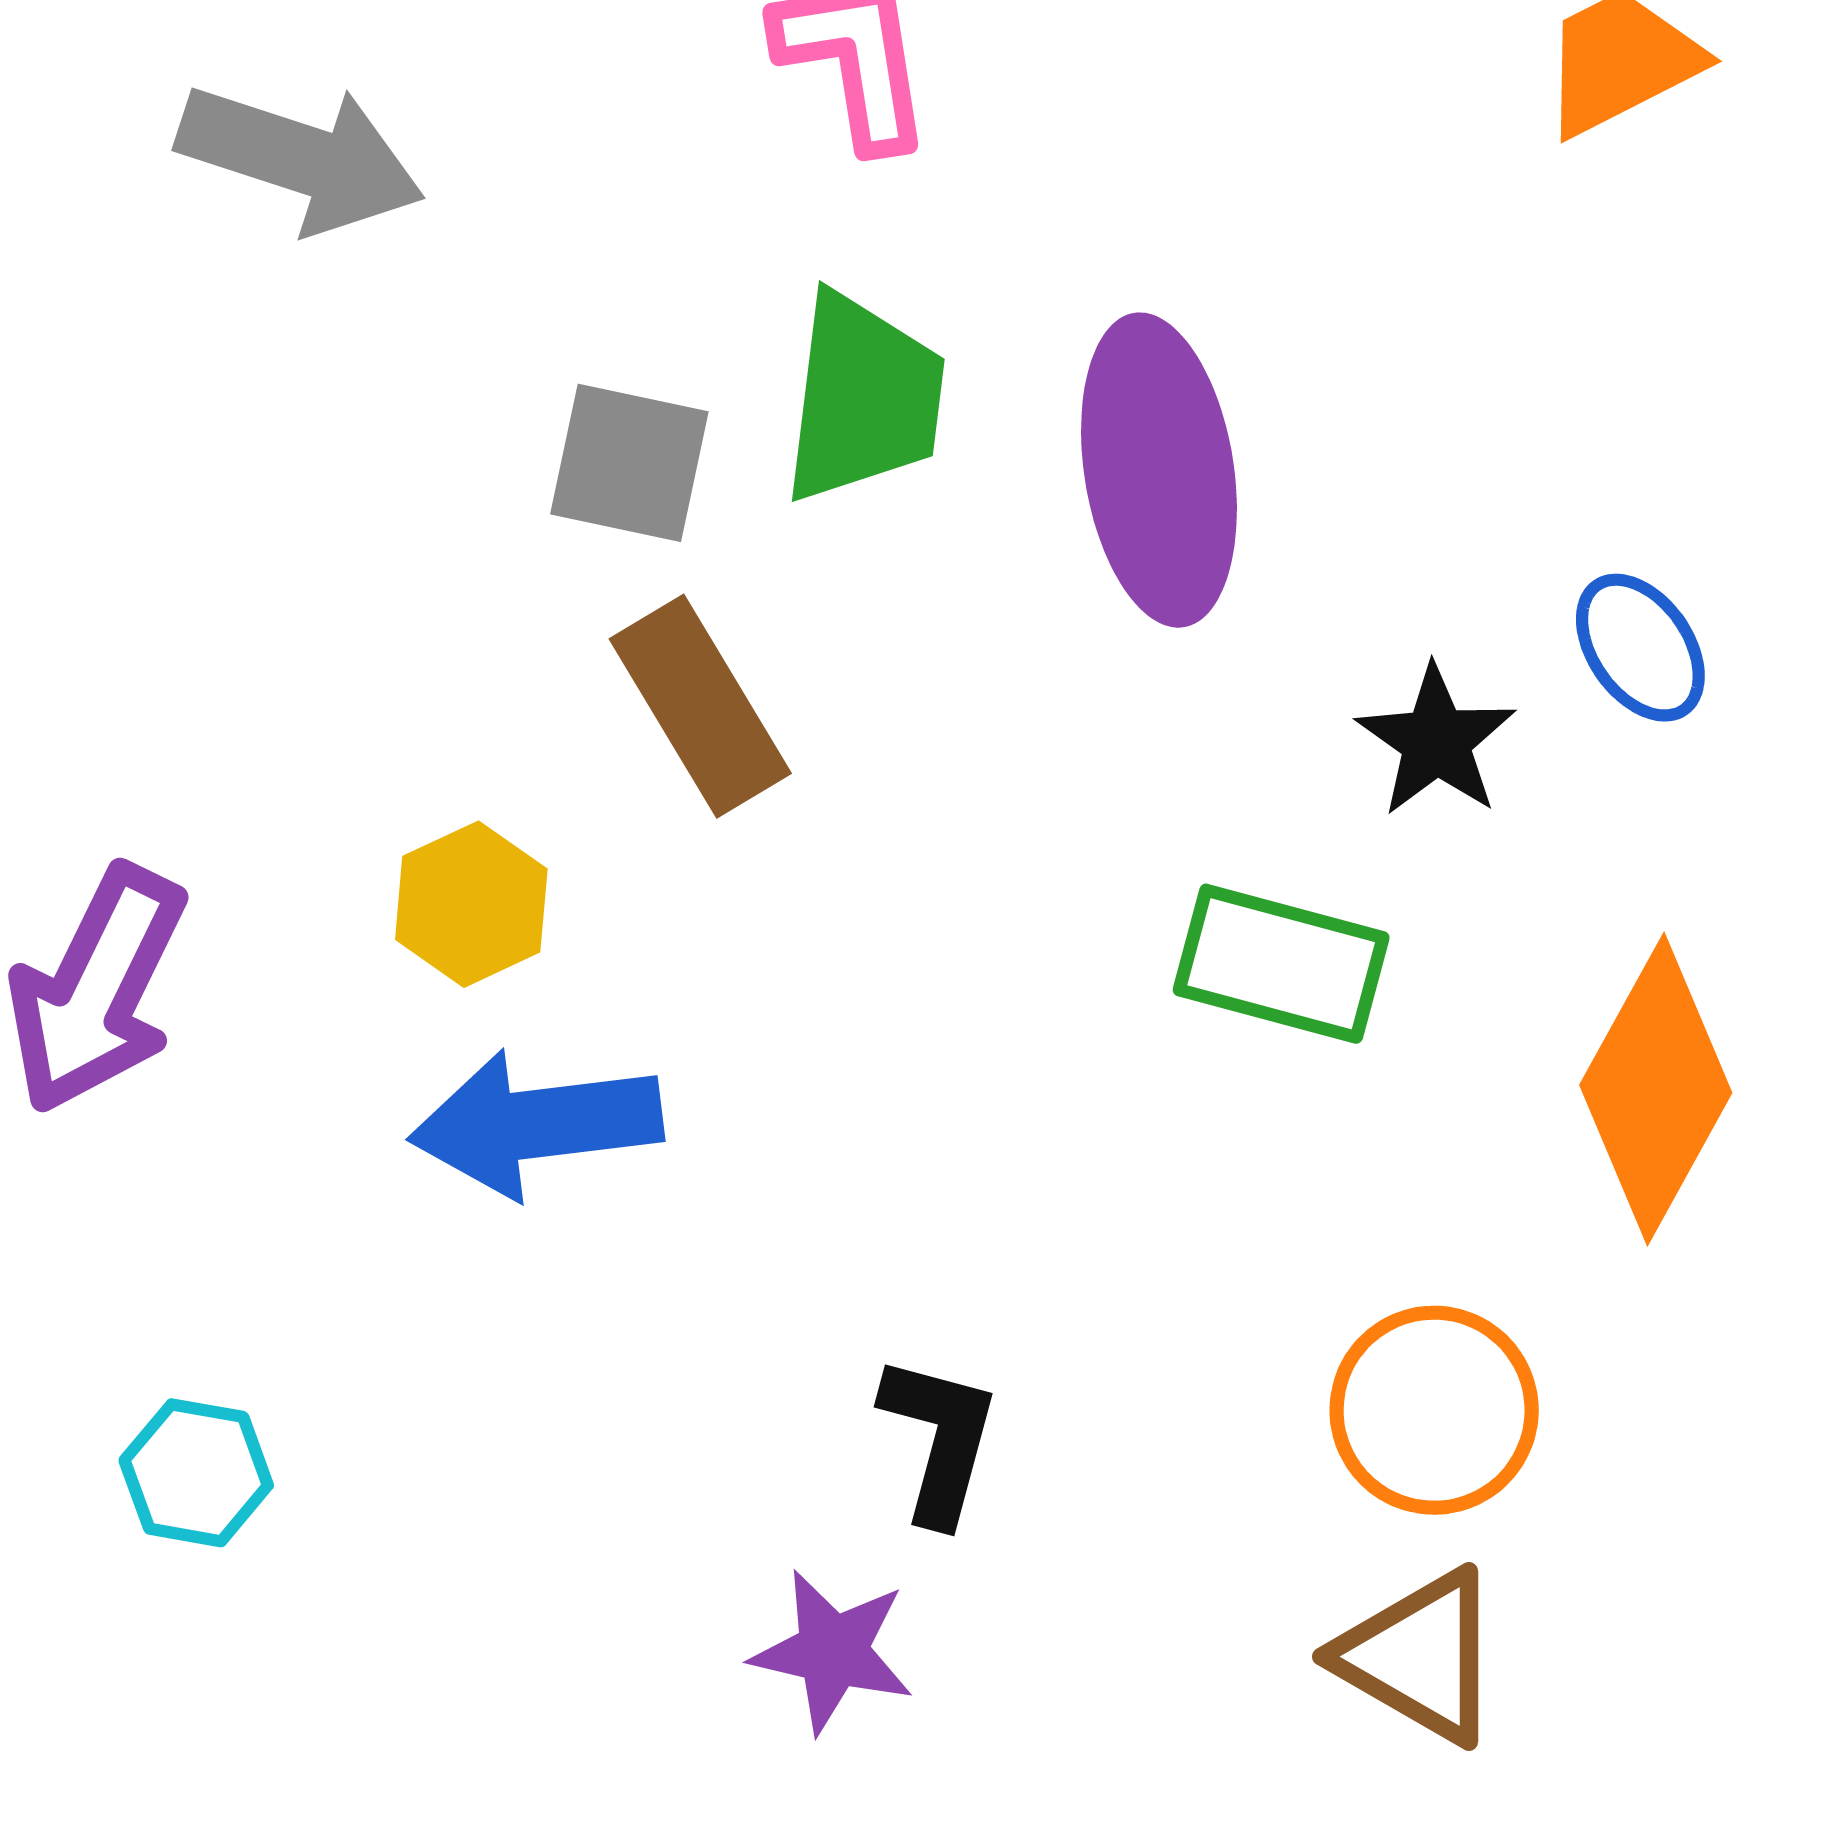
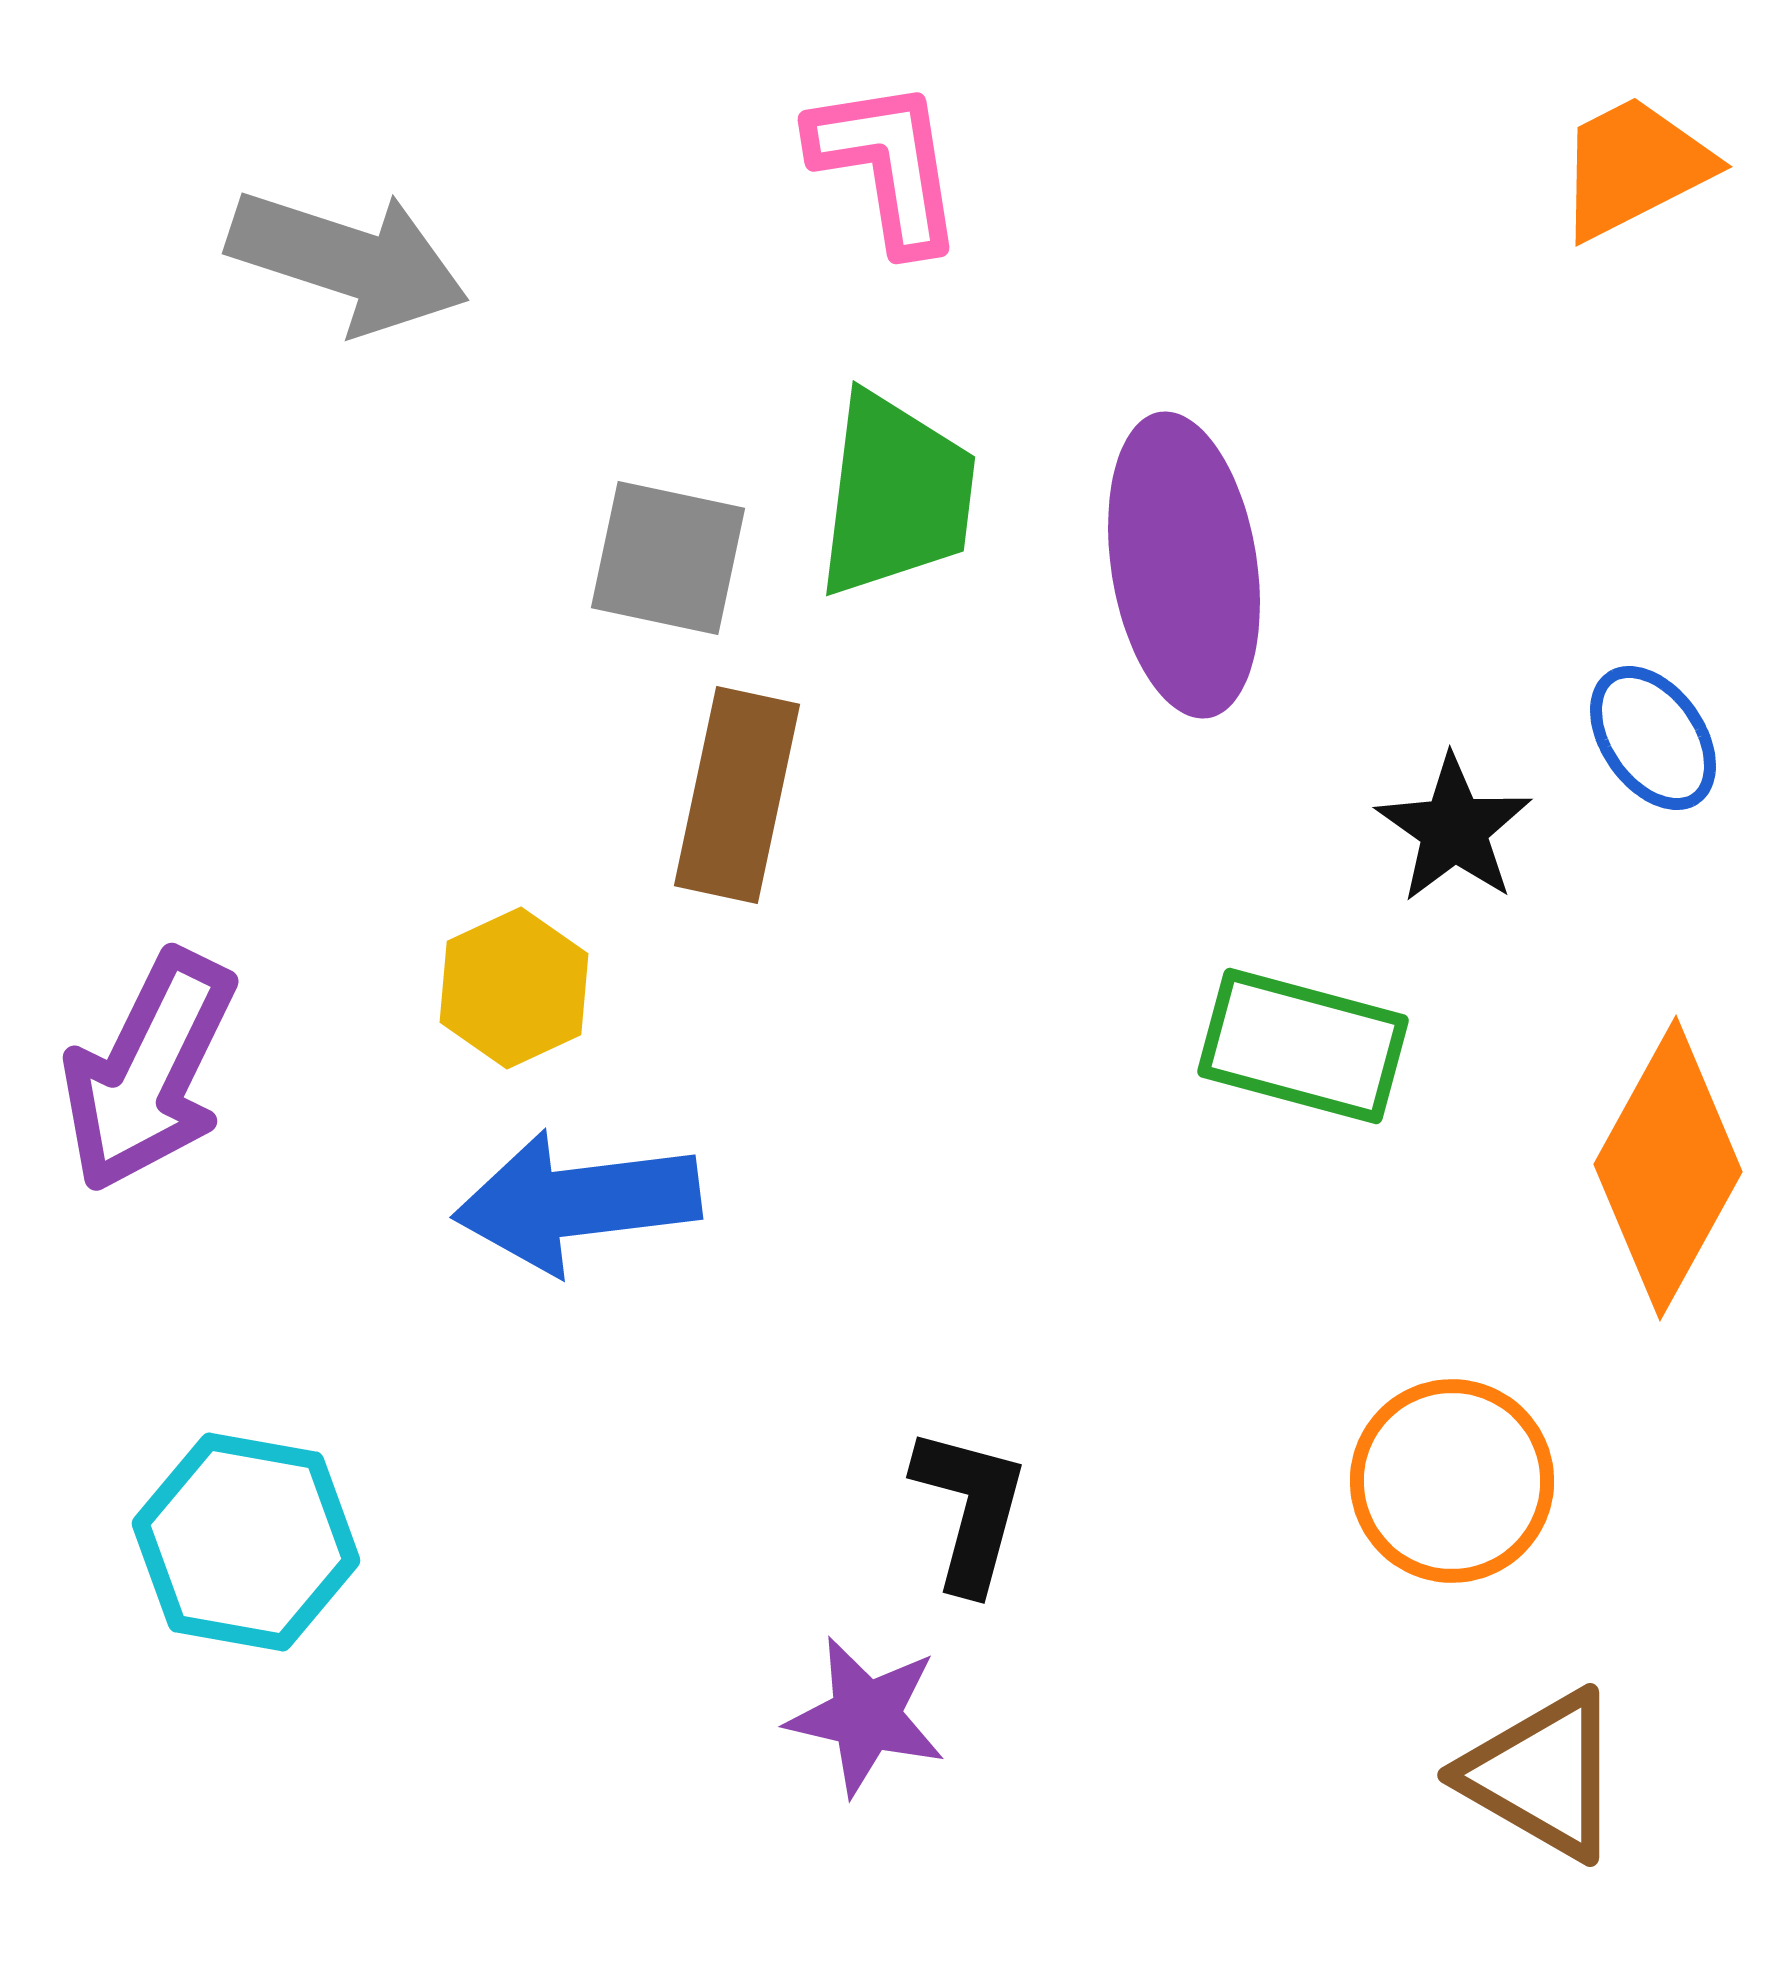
brown rectangle: (700, 706) -> (737, 795), turned 43
cyan hexagon: (196, 1473) -> (246, 1542), size x1.5
brown triangle: (1420, 1657) -> (1542, 1775), moved

